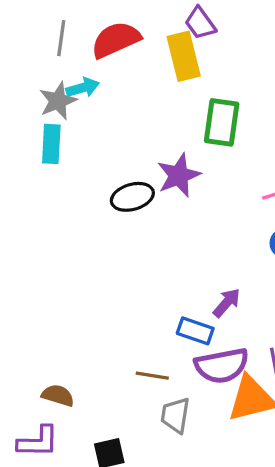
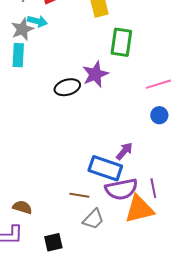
cyan arrow: (83, 88) -> (37, 21), turned 30
blue rectangle: (195, 331) -> (105, 168), size x1.5
gray trapezoid: (175, 415) -> (93, 219), turned -145

